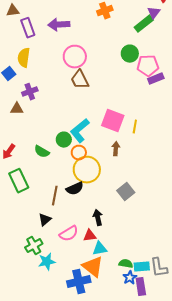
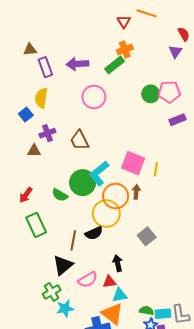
green rectangle: (144, 24) -> (115, 65), moved
pink pentagon: (148, 66) -> (169, 92), moved
brown trapezoid: (80, 80) -> (79, 140), moved
green circle: (64, 140) -> (83, 183), size x1.6
orange circle: (79, 153) -> (116, 196), moved, size x1.6
black triangle: (45, 220) -> (63, 265), size x1.5

